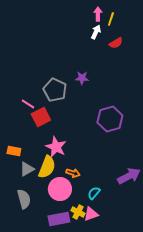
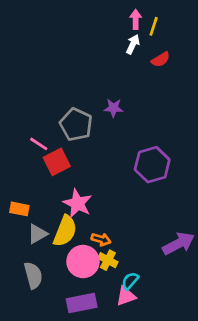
cyan semicircle: (94, 193) -> (130, 281), moved
yellow cross: (78, 212) -> (108, 260), moved

